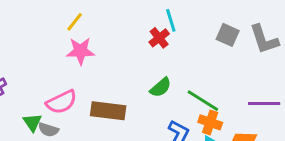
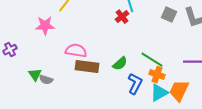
pink star: (80, 51) -> (45, 26), moved
green semicircle: (161, 87) -> (120, 64), moved
pink semicircle: (62, 102) -> (76, 51), moved, turned -145

